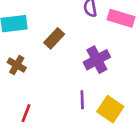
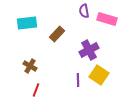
brown cross: (17, 65) -> (30, 66), moved
yellow square: (110, 109) -> (99, 75), moved

